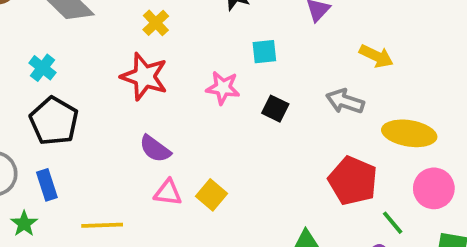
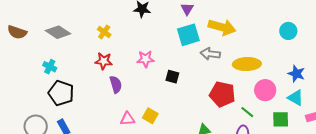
cyan square: (264, 52) -> (188, 35), moved, size x1.6
yellow arrow: (376, 56) -> (222, 27), size x1.5
red star: (144, 77) -> (104, 61), size x0.7
black square: (275, 109) -> (172, 77), moved
purple semicircle: (155, 149) -> (116, 84), moved, turned -132

